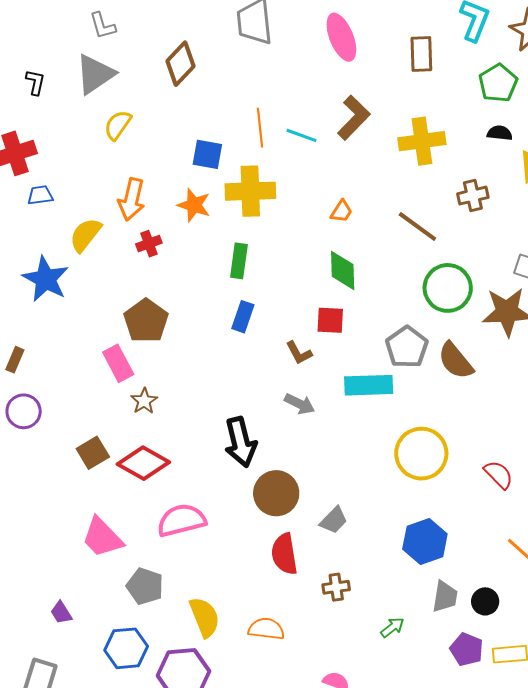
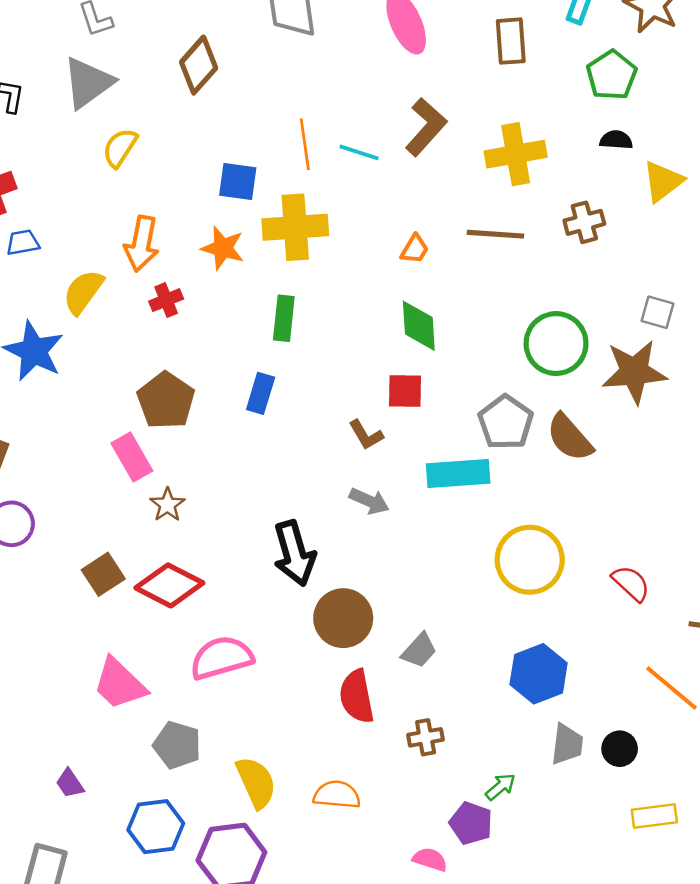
brown line: (417, 226) -> (495, 234), moved, turned -30
blue rectangle: (243, 317) -> (261, 393), moved
purple pentagon: (467, 649) -> (471, 823), moved

